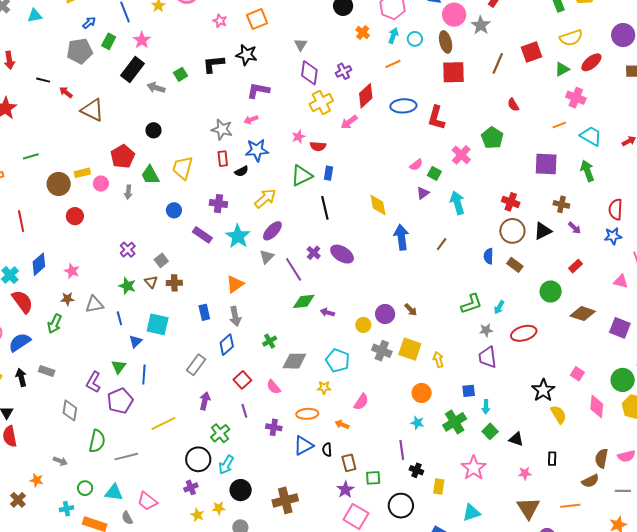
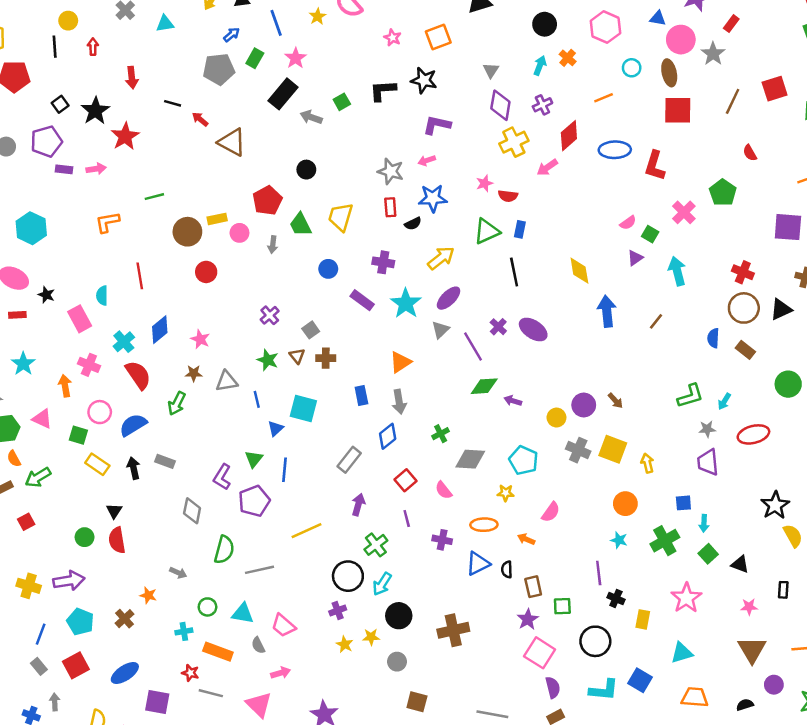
cyan arrow: (393, 36) -> (540, 65), moved

